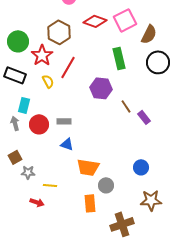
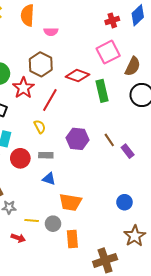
red diamond: (95, 21) -> (78, 76), moved
yellow semicircle: (48, 81) -> (40, 127), moved
purple hexagon: (101, 88) -> (78, 139), moved
gray circle: (106, 185) -> (53, 224), moved
brown star: (151, 200) -> (135, 236), turned -30

